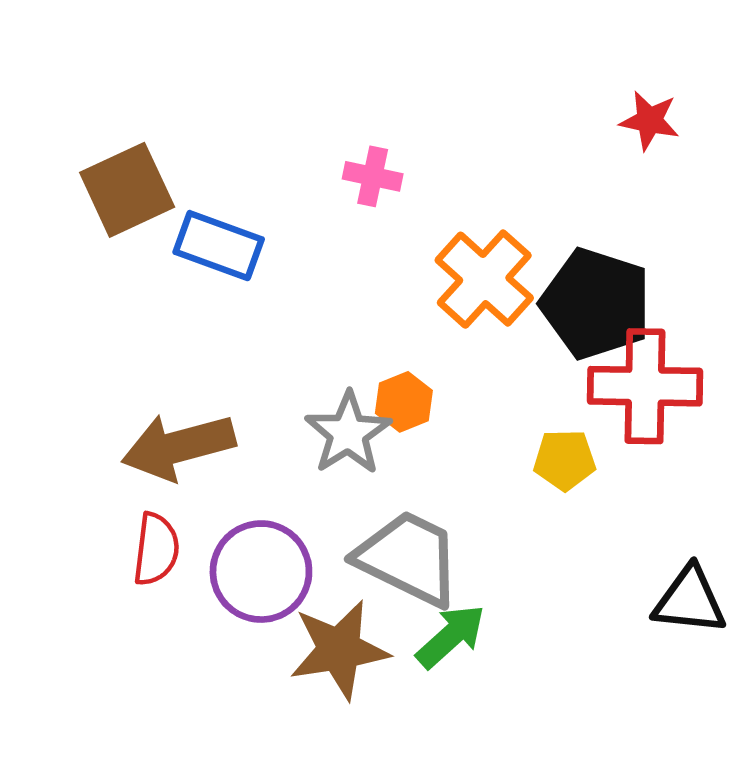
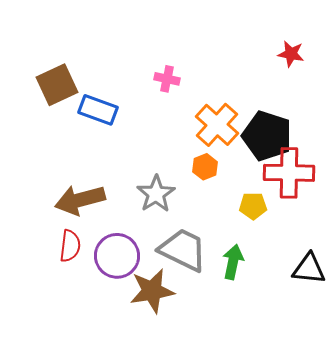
orange hexagon: (404, 402) -> (205, 167), moved
green arrow: (451, 636) -> (233, 262), moved, turned -36

